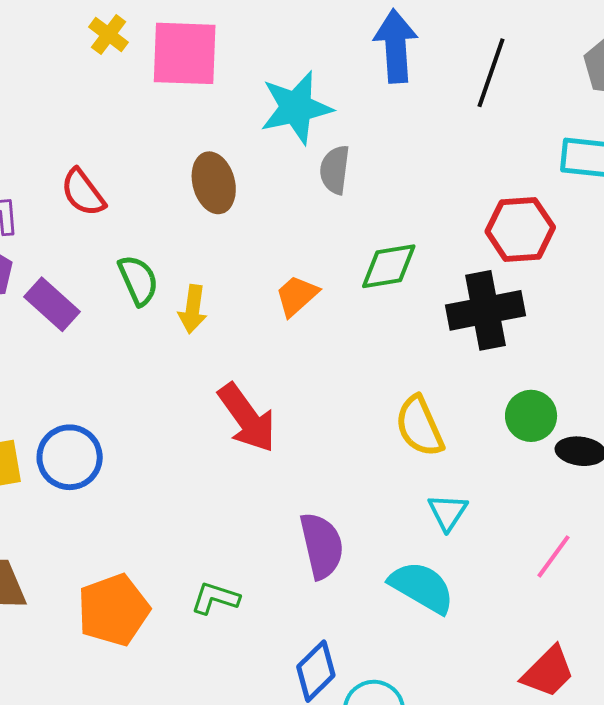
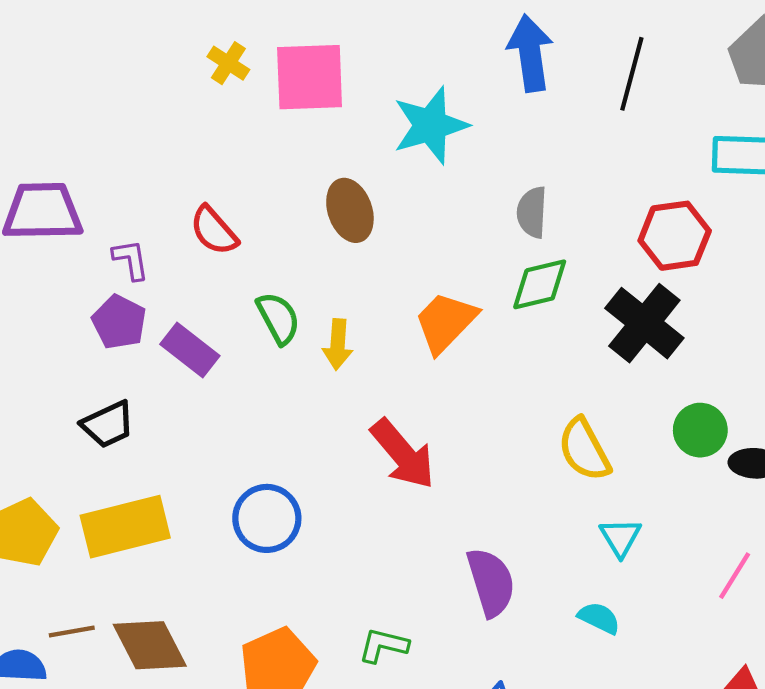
gray semicircle: (335, 170) -> (532, 212), moved
orange trapezoid: (297, 296) -> (445, 322), size x1.4
black cross: (485, 310) -> (644, 323), turned -36
blue circle: (70, 457) -> (267, 518), moved
cyan semicircle: (422, 587) -> (599, 618), size x0.6

